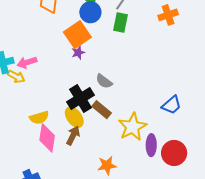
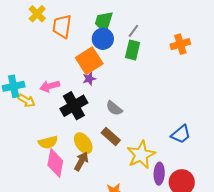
pink arrow: (27, 62) -> (50, 86), moved
black cross: (81, 99) -> (74, 106), moved

